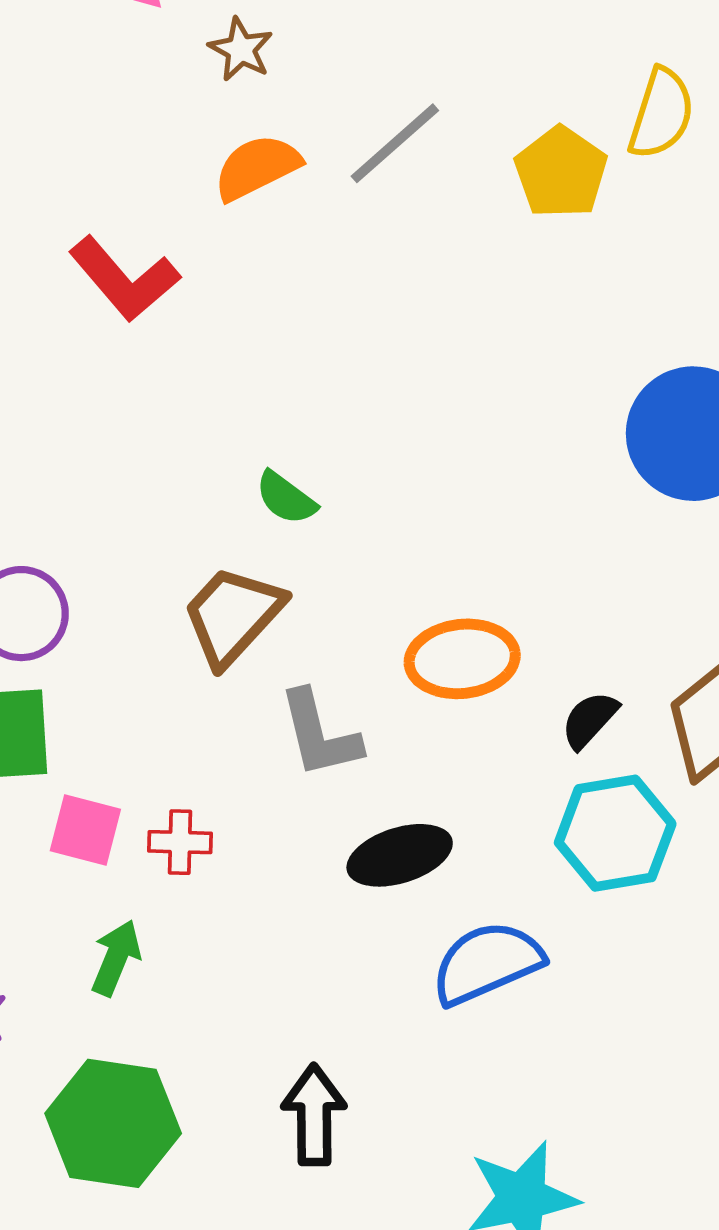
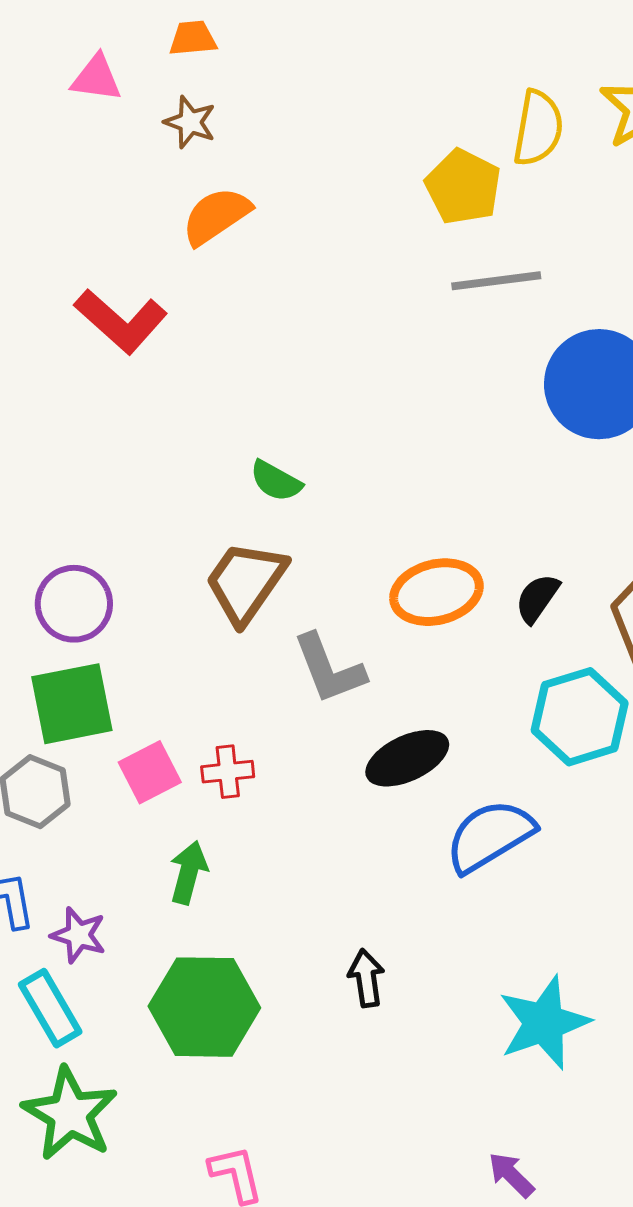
gray line: (395, 143) -> (496, 281), moved, turned 42
black semicircle: (590, 720) -> (537, 598), moved
pink square: (85, 830) -> (150, 772), turned -34
black arrow: (314, 1115) -> (366, 978), size x0.7

